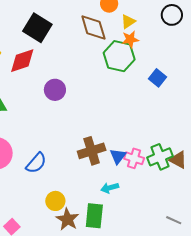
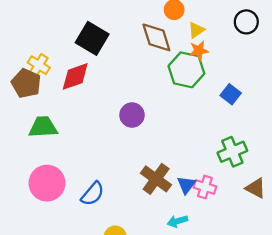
purple circle: (55, 90) -> (132, 115), moved
brown cross: (92, 151) -> (156, 179), turned -36
green cross: (160, 157) -> (232, 152), moved

